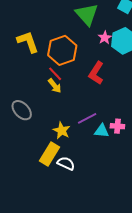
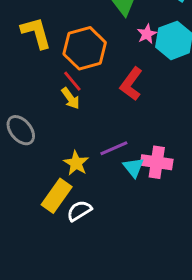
pink cross: (117, 126) -> (157, 162), size x1.5
cyan triangle: (102, 131) -> (134, 167), turned 42
white semicircle: (66, 163) -> (79, 211), turned -60

